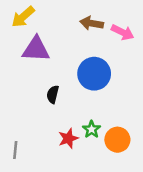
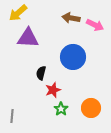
green star: (92, 129) -> (61, 109), moved
red star: (68, 138) -> (53, 90), moved

